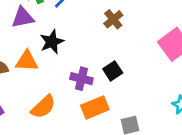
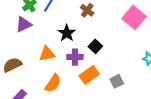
black star: (52, 42) -> (67, 33), moved
orange triangle: (27, 61) -> (47, 54), moved

